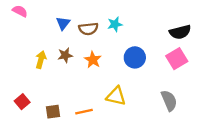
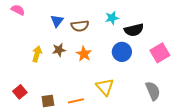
cyan star: (115, 24) -> (112, 18), moved
black semicircle: (180, 32) -> (134, 30), moved
yellow triangle: (116, 96) -> (105, 87), turned 36

